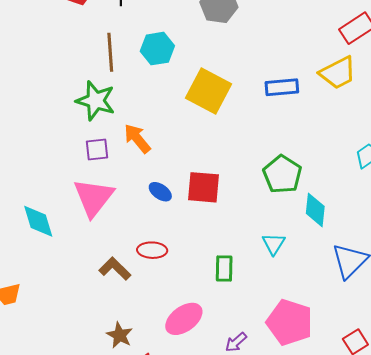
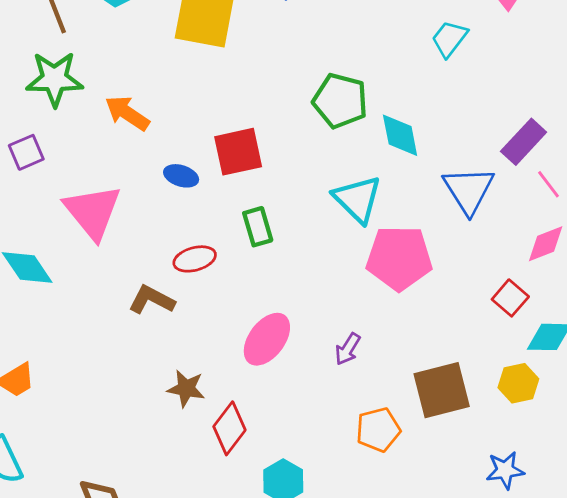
purple square: (97, 149) -> (26, 152), moved
cyan triangle: (274, 244) -> (357, 199), size x1.5
green rectangle: (224, 269) -> (258, 227), moved
pink pentagon: (290, 322) -> (399, 258), moved

